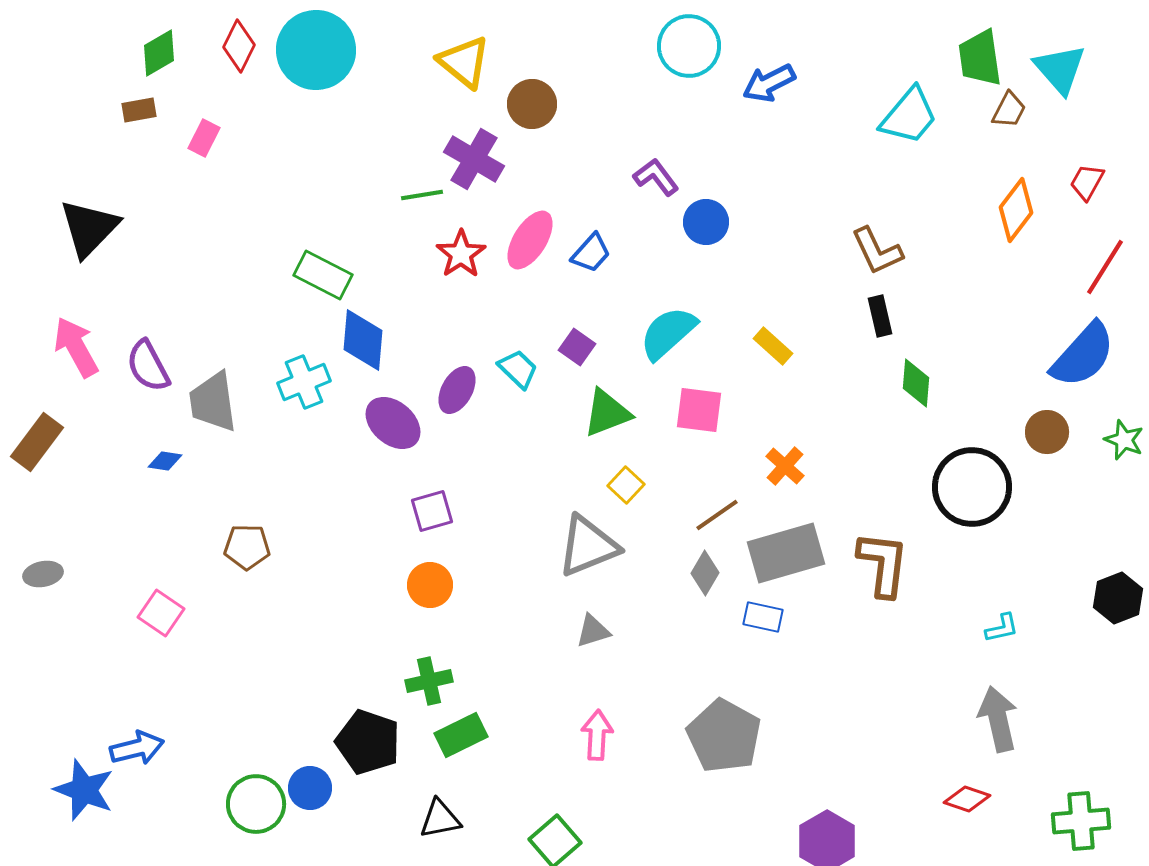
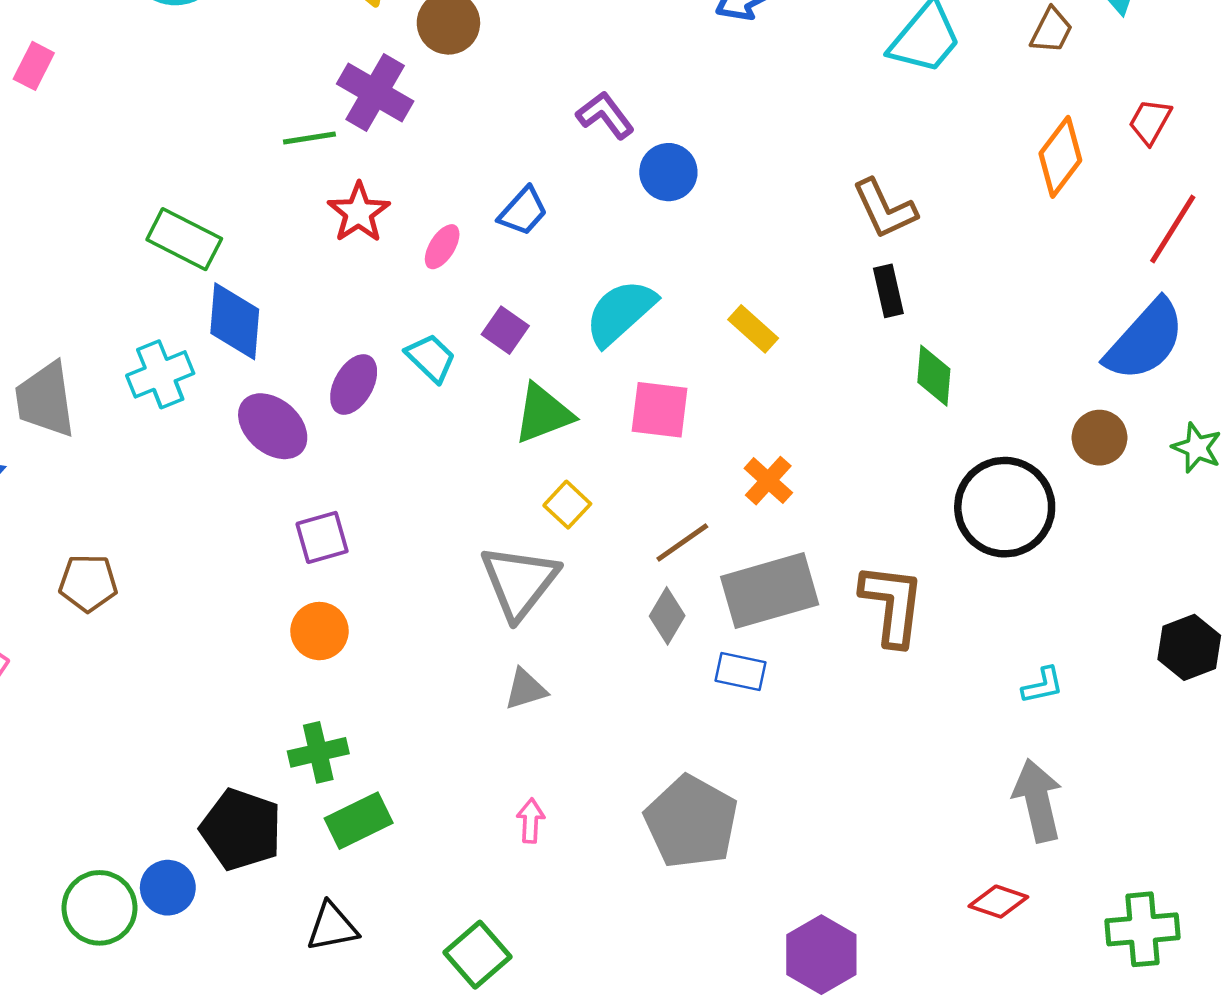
pink ellipse: (530, 240) -> (442, 247), moved, size x0.6
gray triangle: (588, 546) -> (519, 582), turned -30
pink arrow: (597, 735) -> (531, 821), size x0.7

